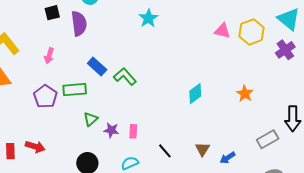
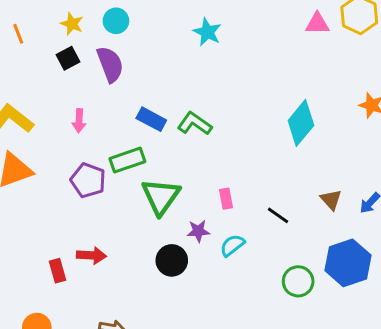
cyan diamond: (195, 94) -> (301, 123), size x1.4
green triangle: (91, 119) -> (161, 197), size x1.8
purple star: (111, 130) -> (198, 231), moved

